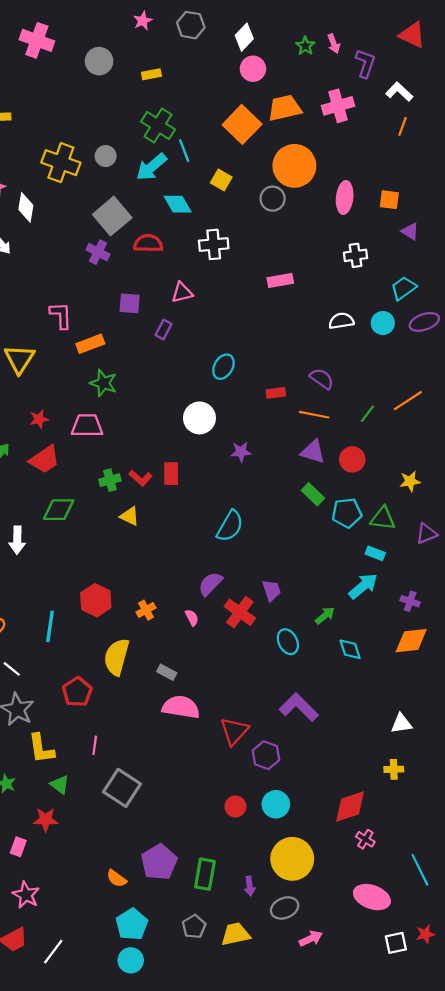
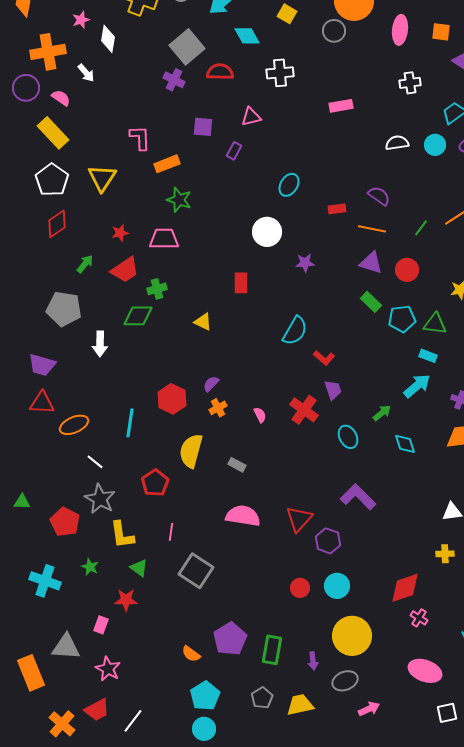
red L-shape: (141, 478) -> (324, 358), moved
green cross: (110, 480) -> (157, 289), moved
purple semicircle: (210, 584) -> (211, 384), moved, size x0.7
pink semicircle: (181, 707) -> (243, 516), moved

